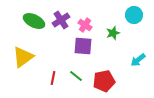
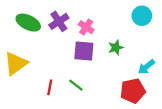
green star: (113, 33) -> (116, 48), moved
red pentagon: (104, 81) -> (133, 91), moved

